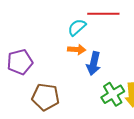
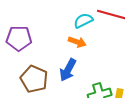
blue arrow: (94, 63) -> (68, 70), moved

